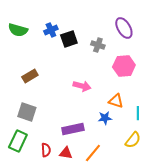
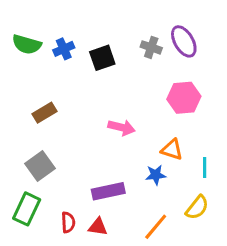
blue cross: (51, 30) -> (64, 49), moved
gray cross: (98, 45) -> (151, 47), moved
gray square: (27, 112) -> (40, 166), turned 36
orange line: (93, 153) -> (156, 227), moved

